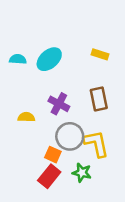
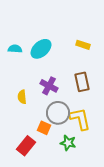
yellow semicircle: (26, 117) -> (22, 97), turned -96
red rectangle: (49, 176) -> (26, 146), moved

